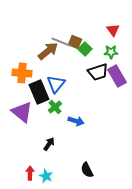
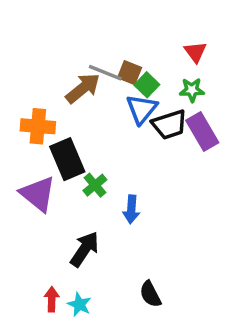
blue triangle: (56, 84) -> (142, 109), moved
blue arrow: (76, 121) -> (131, 209), turned 77
black arrow: (49, 144) -> (85, 249), size x1.5

